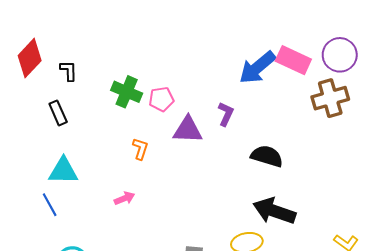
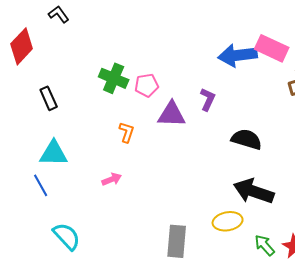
blue arrow: (257, 68) -> (238, 55), turned 33
black L-shape: (69, 71) -> (59, 14), moved, turned -35

